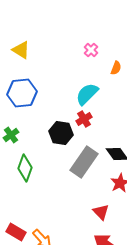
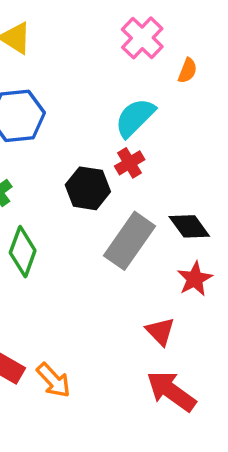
pink cross: (91, 50) -> (142, 38), size x1.6

